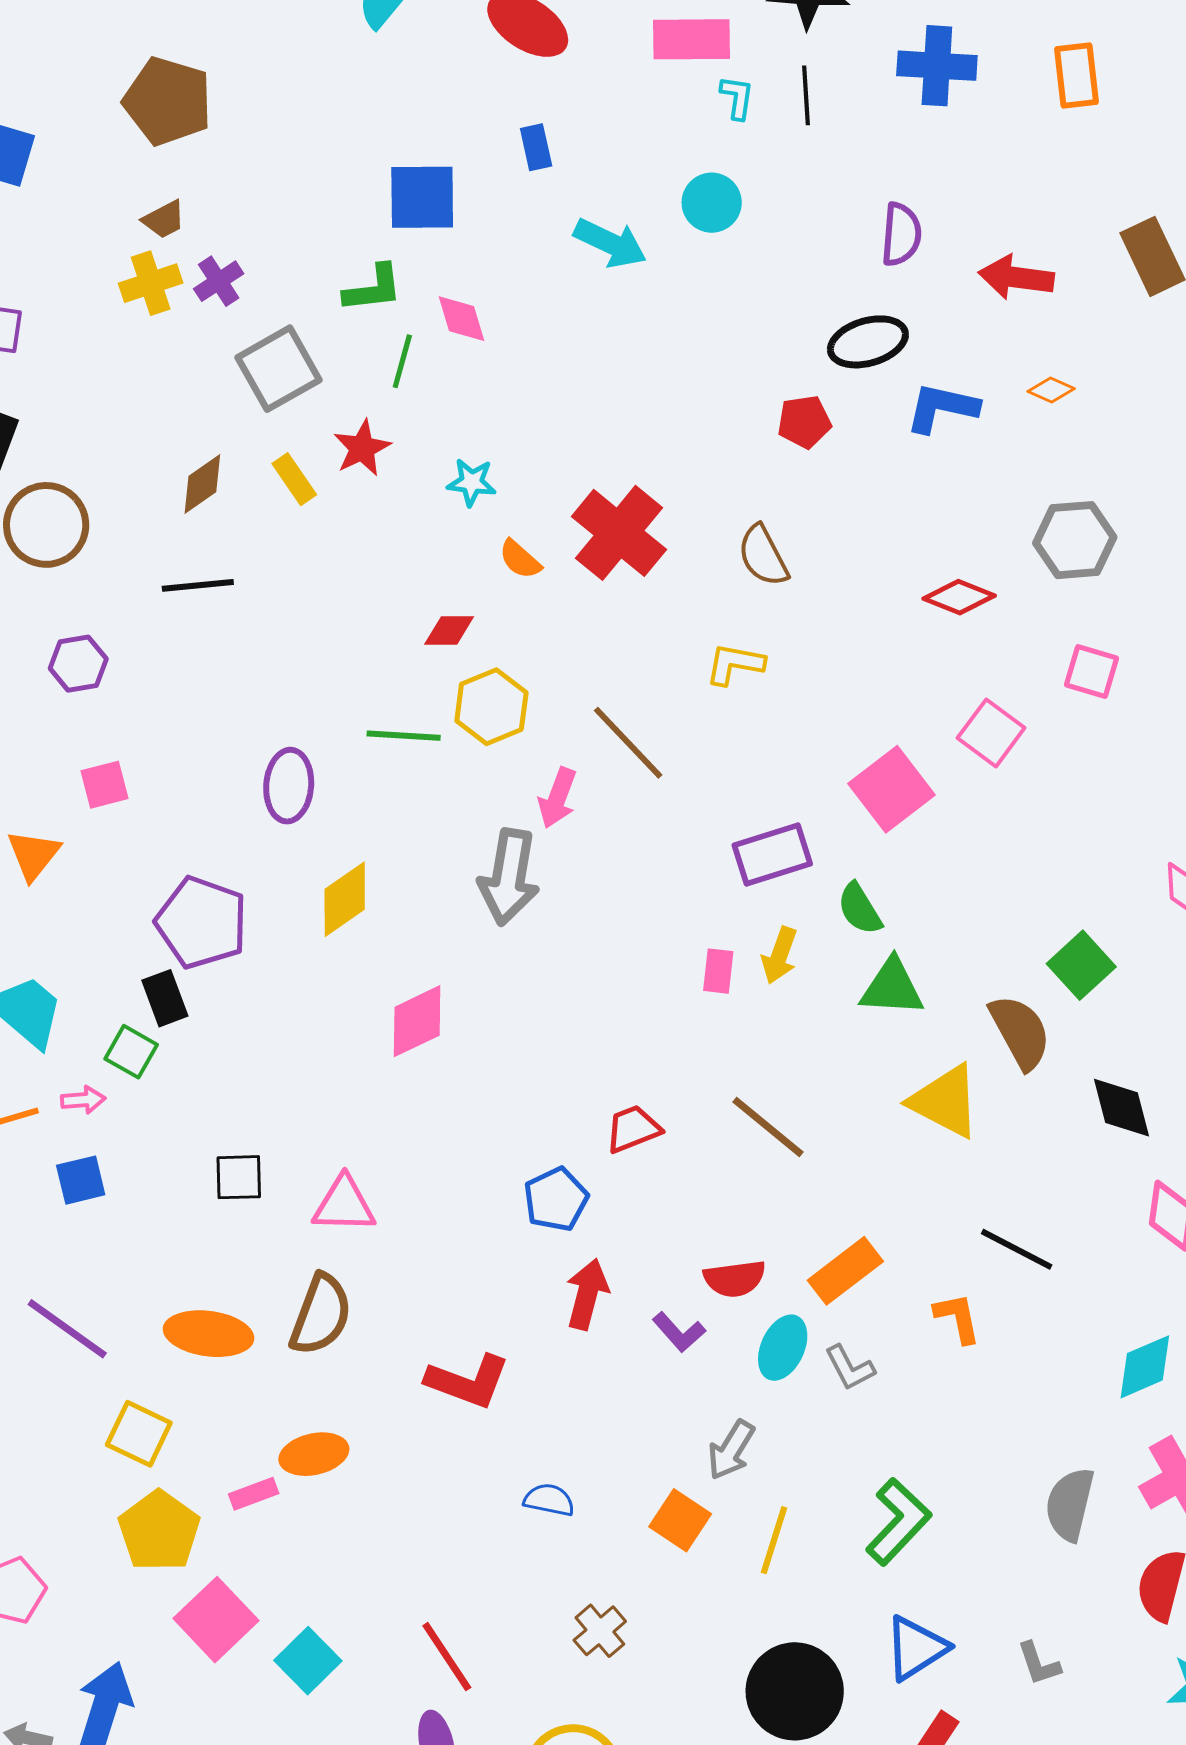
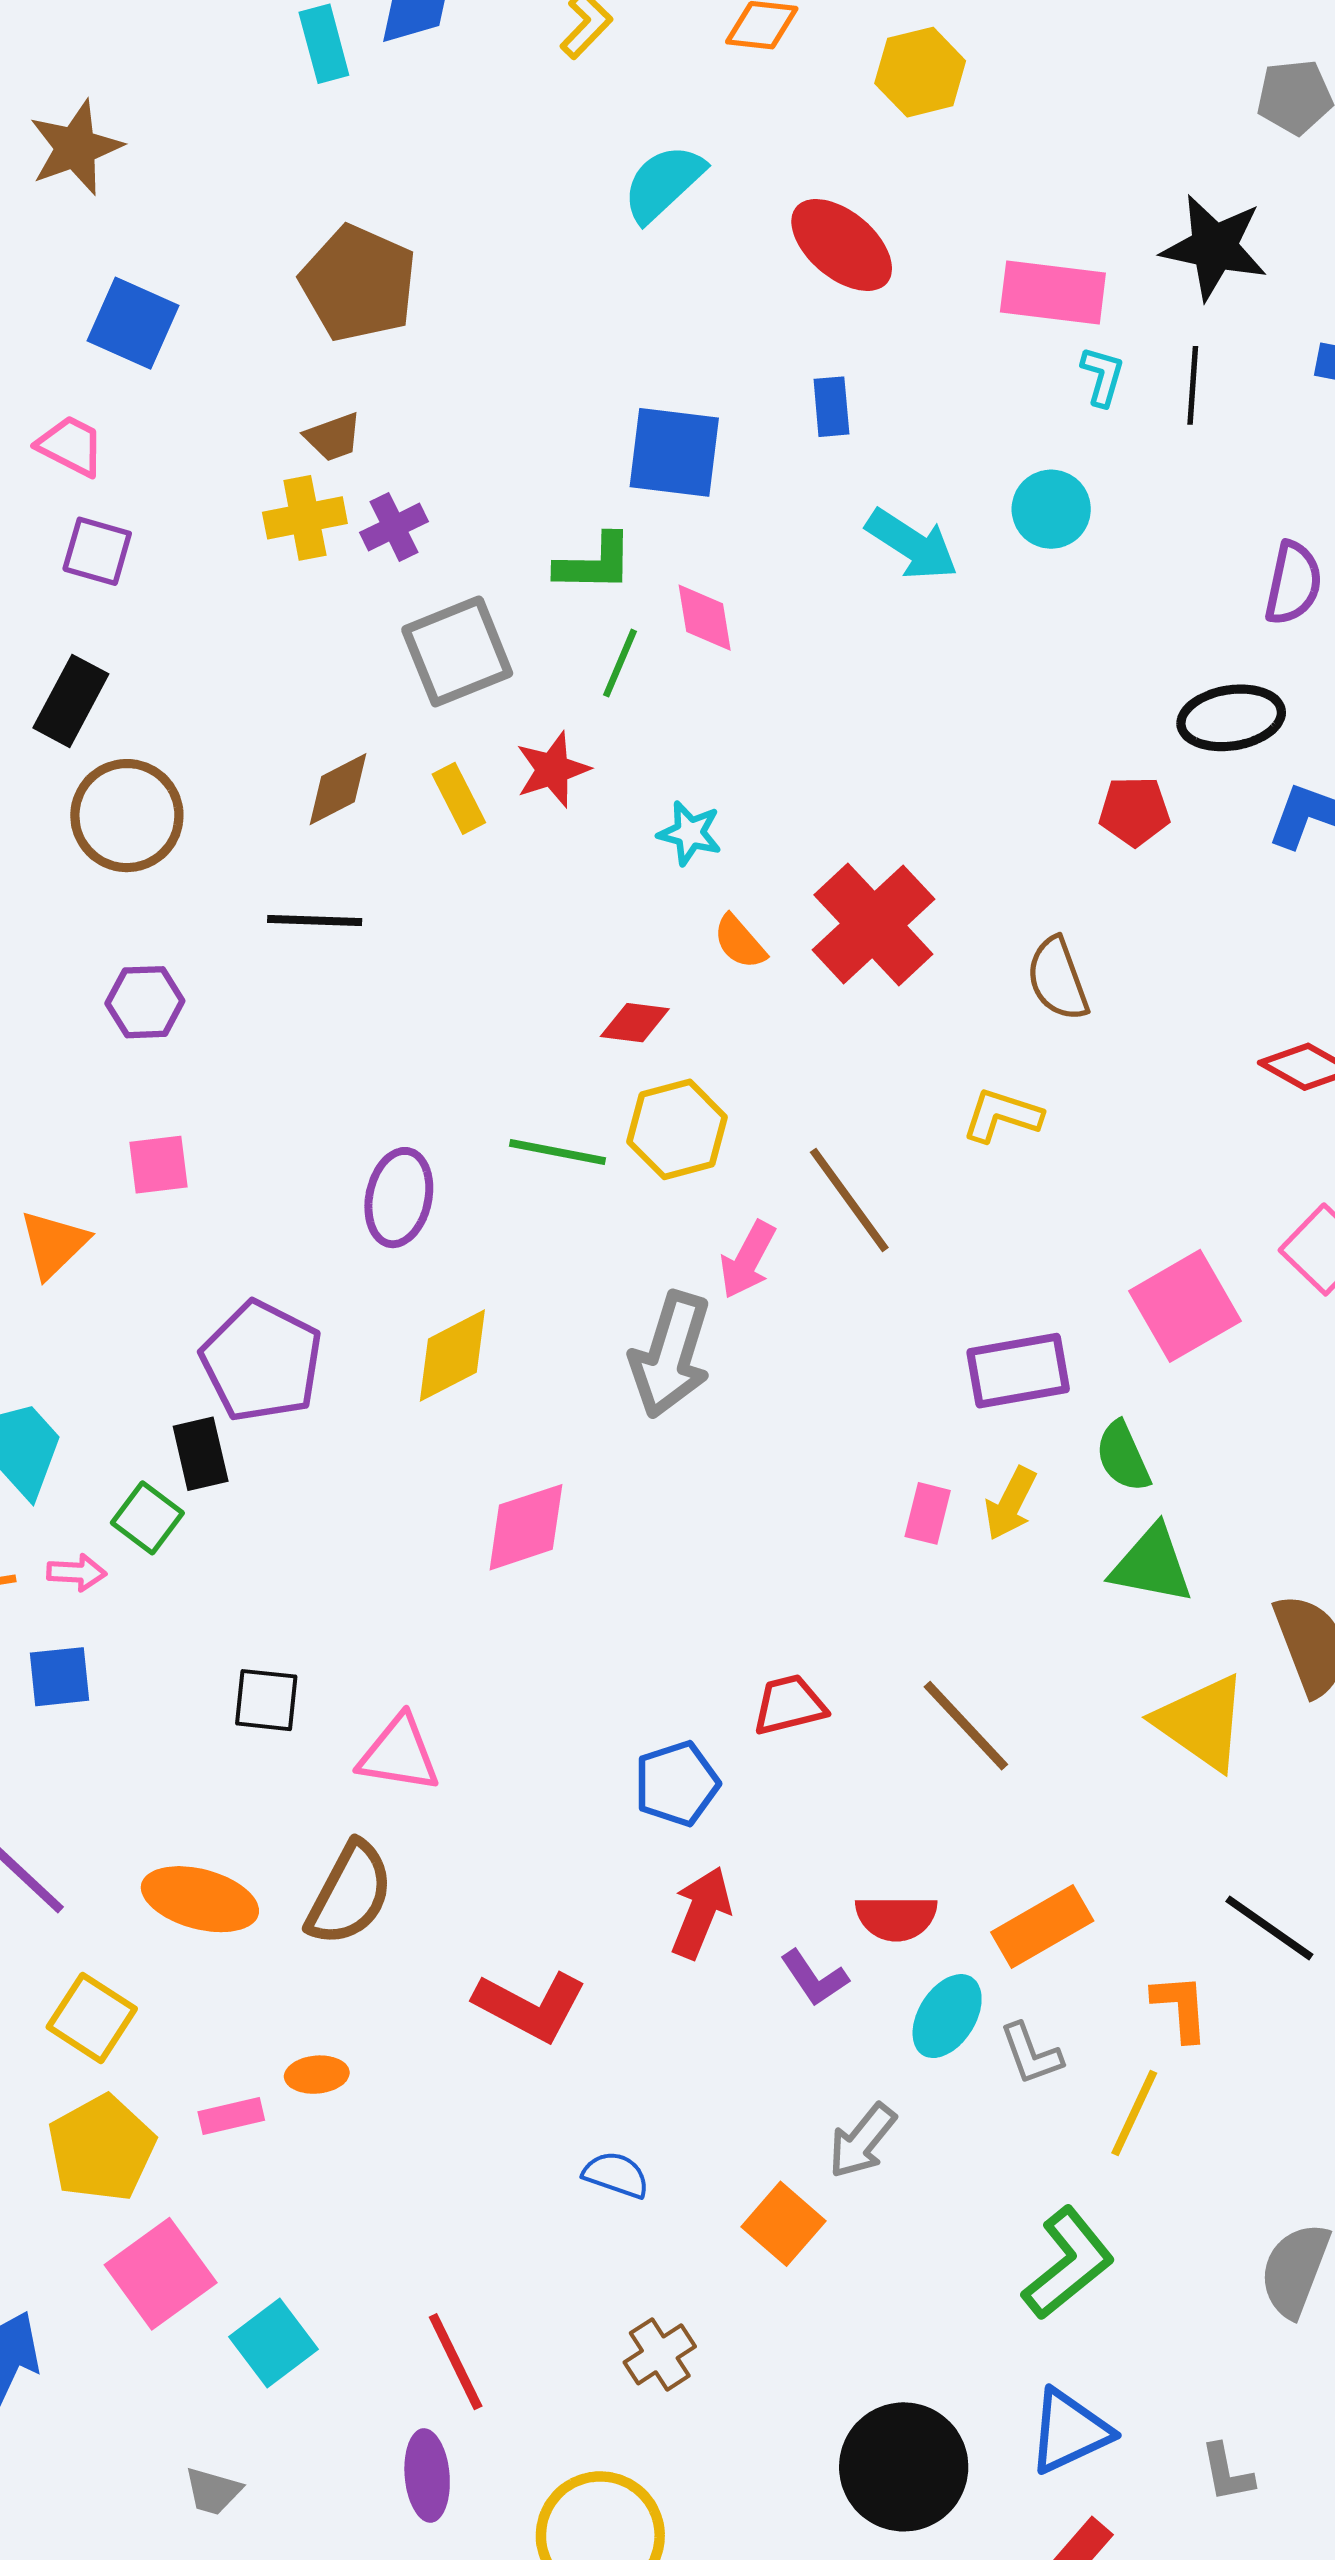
orange ellipse: (314, 1454) -> (317, 2075), size x0.7
yellow line: (774, 1540) -> (1134, 2113), moved

